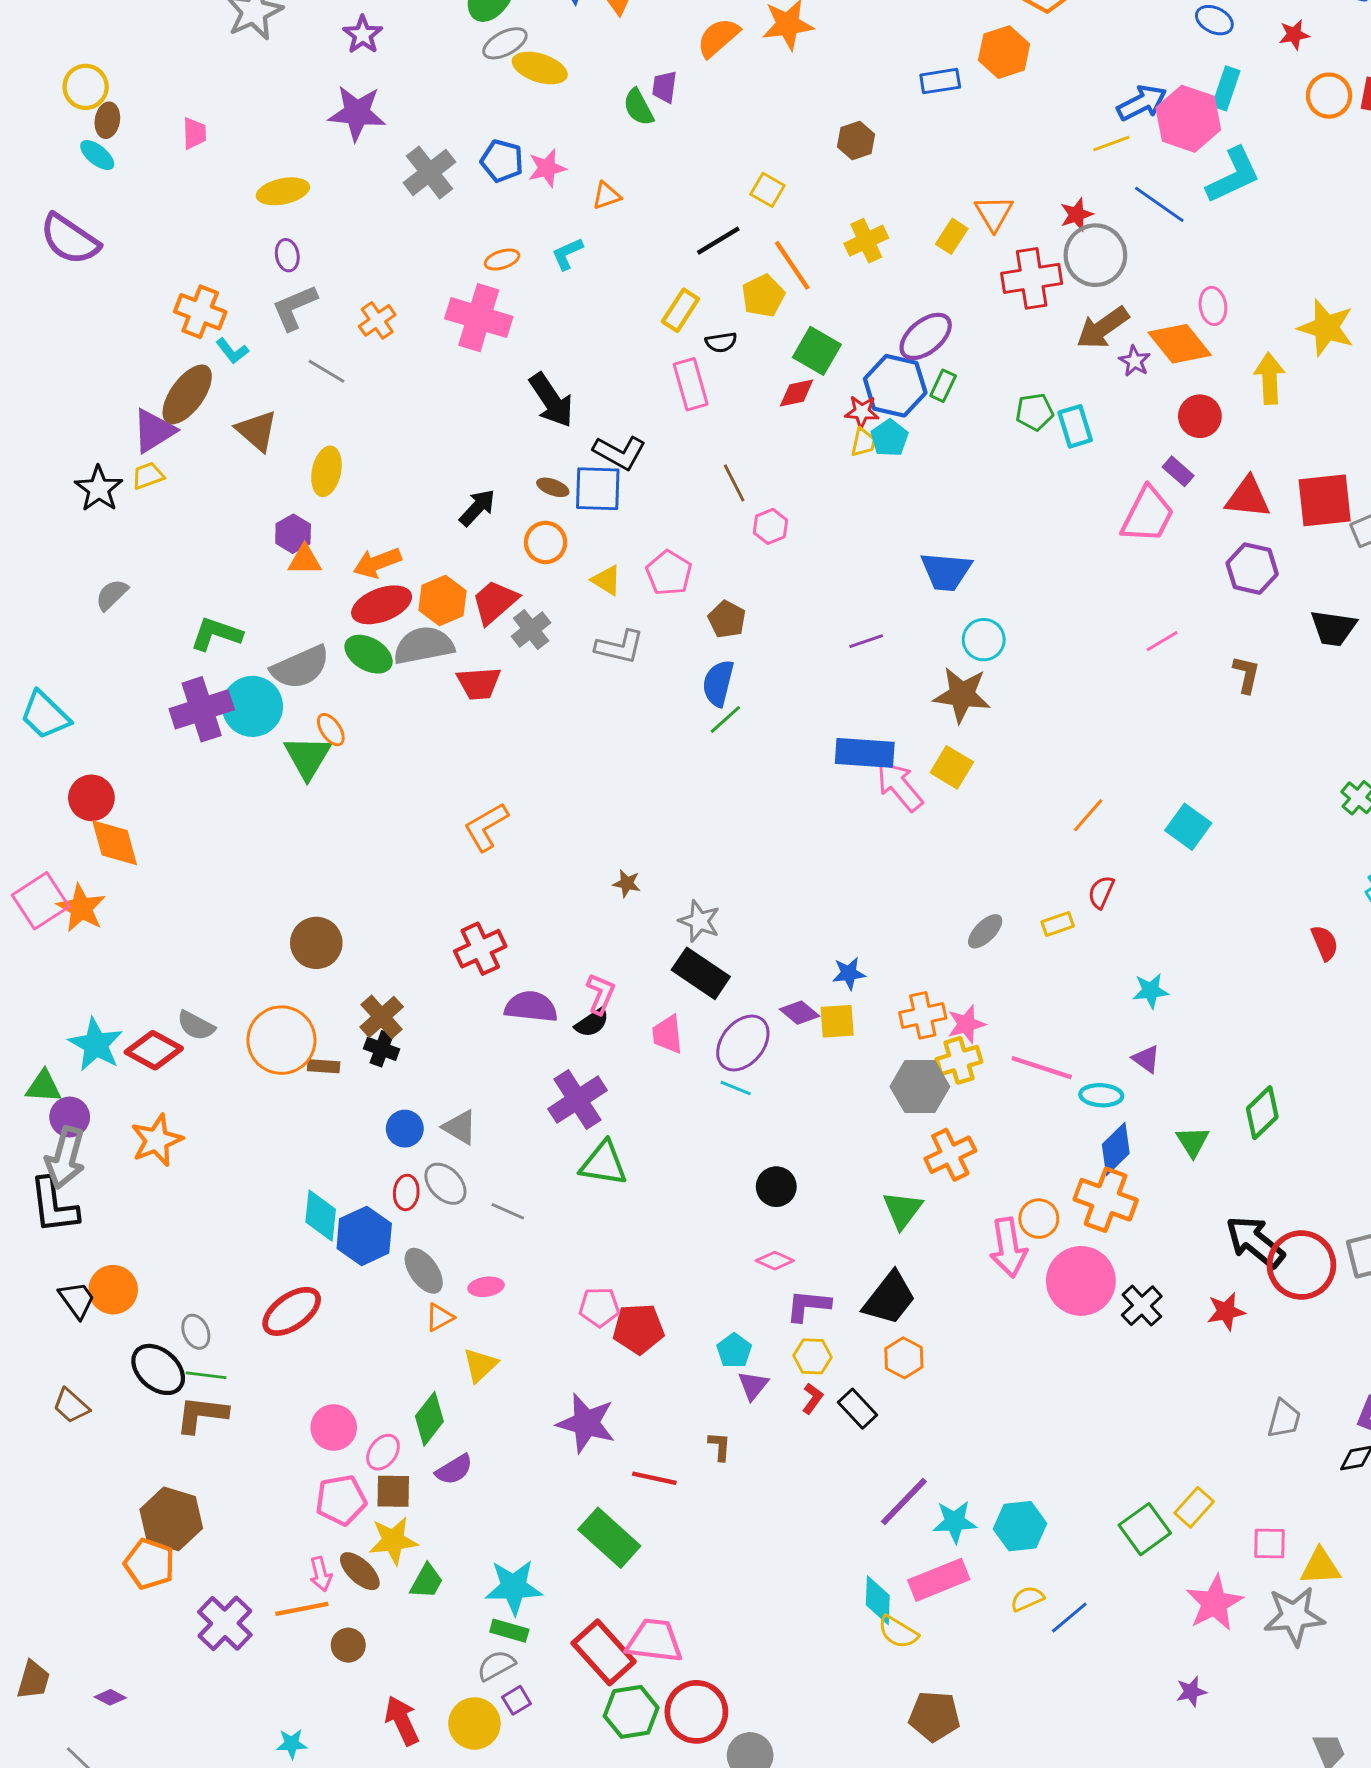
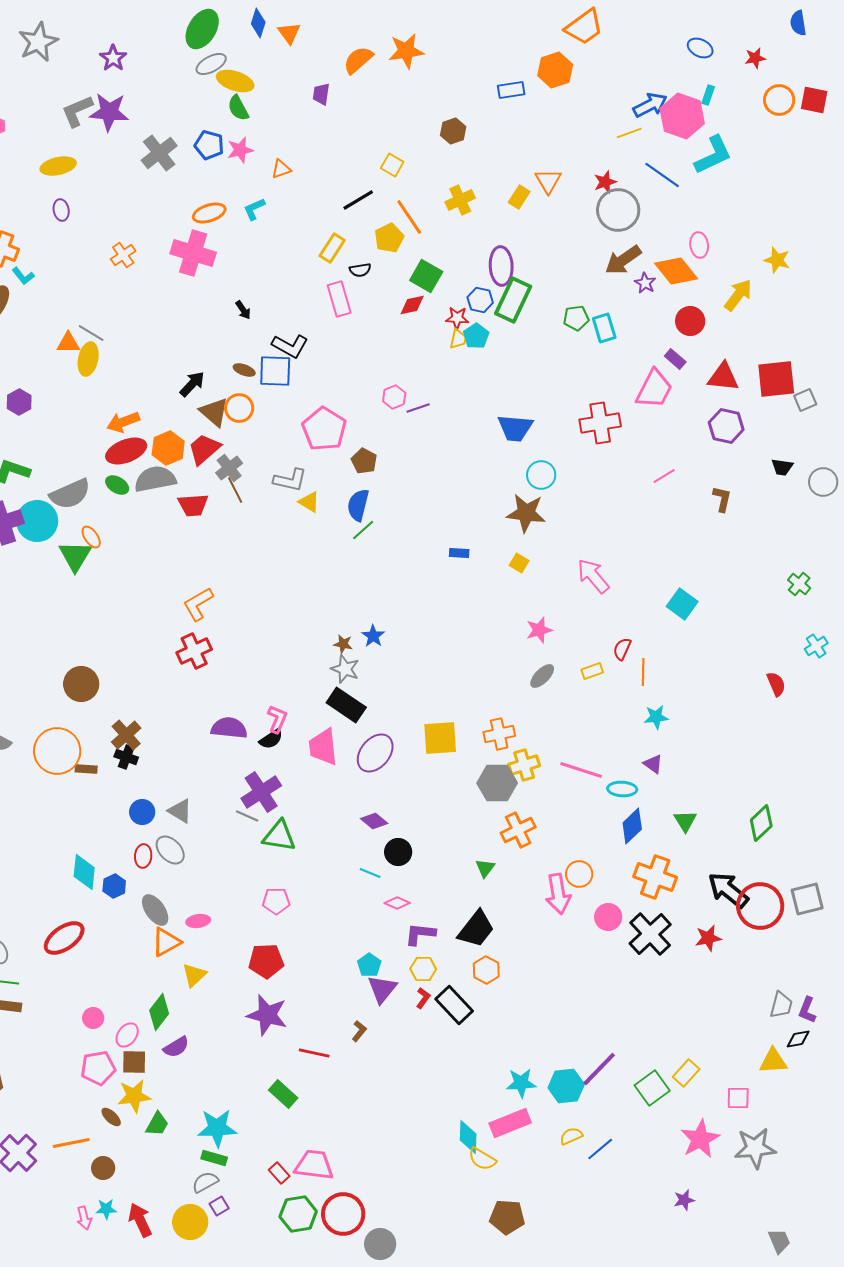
cyan rectangle: (1226, 88) -> (708, 95), size x0.7
green semicircle: (638, 107) -> (238, 108), moved
orange ellipse: (502, 260) -> (209, 213), size x1.4
red cross: (1032, 278) -> (600, 423), moved
gray L-shape: (295, 307) -> (77, 111), moved
yellow star: (1326, 328) -> (777, 260), size x0.7
purple ellipse: (926, 336) -> (501, 266), turned -54
gray line: (326, 371) -> (91, 333), moved
yellow arrow: (1270, 378) -> (738, 295), turned 40
blue hexagon: (895, 386) -> (480, 300), size x0.6
green rectangle: (943, 386) -> (513, 300), size x2.0
black arrow: (551, 400) -> (243, 310), size x0.5
brown triangle: (257, 431) -> (214, 412), moved
brown line: (734, 483) -> (235, 490), moved
purple hexagon: (293, 534) -> (19, 402), moved
orange triangle: (305, 560) -> (68, 343), moved
pink pentagon: (669, 573) -> (324, 429), size x1.4
yellow triangle: (606, 580) -> (309, 502), moved
black trapezoid: (1333, 628) -> (782, 467), size x0.7
purple line: (866, 641) -> (418, 408), moved
green ellipse: (369, 654) -> (117, 485), size x0.7
blue rectangle: (865, 753) -> (459, 553), size x0.5
yellow square: (952, 767) -> (519, 563), size x0.7
pink arrow: (900, 786) -> (593, 576), moved
orange line: (1088, 815) -> (643, 672), moved, turned -40
brown star: (627, 883) -> (343, 644), moved
red cross: (480, 949) -> (194, 651), moved
blue star: (849, 973) -> (373, 636), moved, turned -30
purple diamond: (799, 1013) -> (374, 821), moved
yellow square: (837, 1021) -> (440, 738), size x1.4
pink star: (966, 1024) -> (539, 630), moved
pink trapezoid: (667, 1034) -> (323, 747), size x1.4
cyan line: (736, 1088) -> (370, 873), moved
green diamond: (1262, 1113) -> (761, 823), moved
orange cross: (1106, 1200) -> (655, 877), moved
green triangle: (902, 1210) -> (485, 868), size x0.7
gray line: (508, 1211) -> (247, 816), moved
blue hexagon: (364, 1236) -> (114, 886), size x0.6
pink circle: (1081, 1281) -> (608, 917), size x0.6
black cross: (1142, 1306) -> (650, 934), size x1.5
pink pentagon: (599, 1307) -> (276, 901), moved
orange triangle: (440, 1317) -> (166, 942), size x1.5
red pentagon: (638, 1329) -> (266, 961), moved
purple triangle: (753, 1385) -> (382, 989), size x1.4
black rectangle: (857, 1409) -> (454, 1005), size x1.4
gray trapezoid: (1284, 1419) -> (781, 1005), moved
pink circle: (334, 1427) -> (93, 1018), size x0.7
brown L-shape: (720, 1446) -> (359, 1031), turned 35
purple line: (904, 1501) -> (599, 1069), moved
green rectangle: (609, 1538) -> (283, 1094), size x0.7
yellow triangle: (1320, 1567) -> (773, 1061), moved
brown ellipse: (360, 1571) -> (111, 1117), size x0.7
pink arrow: (321, 1574) -> (84, 1218), moved
red rectangle: (604, 1652) -> (279, 1173), size x0.5
cyan star: (292, 1744) -> (106, 1209), moved

